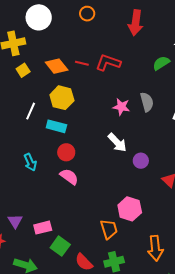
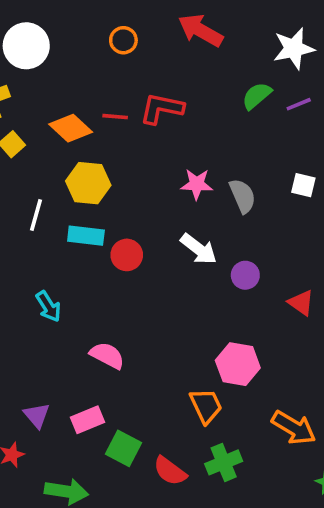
orange circle: (87, 14) -> (123, 40), moved
red arrow: (136, 23) -> (200, 30), turned 120
gray semicircle: (147, 102) -> (243, 196), moved
red circle: (66, 152) -> (127, 255), moved
pink semicircle: (69, 177) -> (107, 355), moved
orange arrow: (155, 248) -> (294, 428), turned -45

